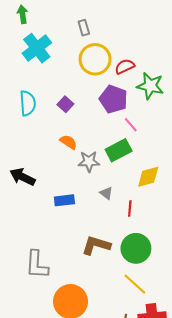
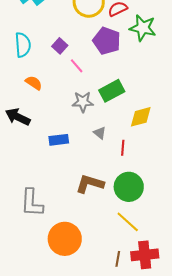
pink line: (131, 125) -> (77, 66), moved
orange semicircle: (68, 142) -> (34, 83), moved

